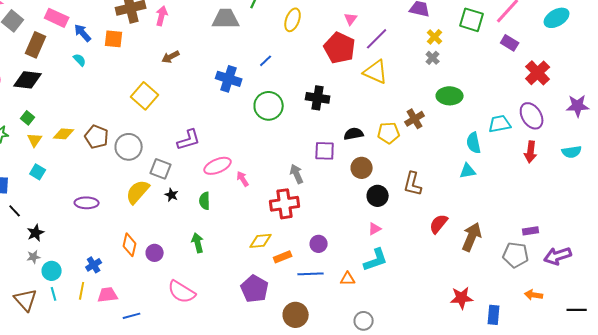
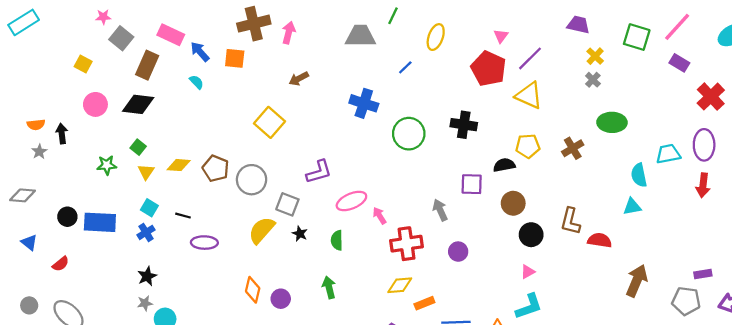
blue line: (266, 61) -> (405, 67), moved
purple ellipse: (532, 116) -> (704, 145), turned 32
yellow pentagon: (389, 133) -> (528, 146), moved
red cross: (285, 204) -> (406, 244), moved
black line: (15, 211) -> (183, 216), moved, turned -32
red semicircle: (439, 224) -> (600, 240), moved, turned 60
purple circle: (319, 244) -> (458, 252), moved
blue cross: (94, 265) -> (146, 232), moved

